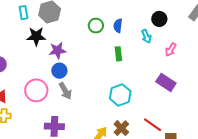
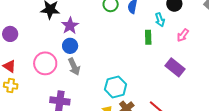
purple star: (57, 50) -> (70, 26), turned -30
green rectangle: (118, 54) -> (148, 37), moved
cyan hexagon: (120, 95) -> (116, 87), moved

